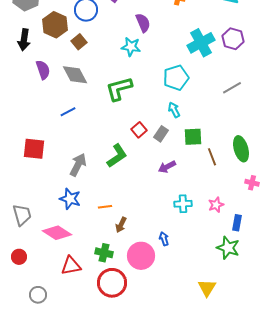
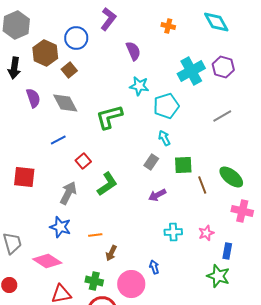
cyan star: (131, 47) -> (139, 86), moved
red square: (139, 130) -> (83, 161), moved
green ellipse: (241, 149) -> (231, 177), turned -35
pink cross: (252, 183) -> (242, 211), size x1.5

